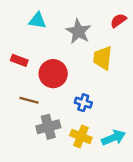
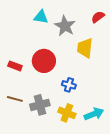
cyan triangle: (37, 21) -> (41, 17), moved
red rectangle: (19, 60) -> (15, 66), moved
brown line: (29, 100) -> (15, 99), moved

